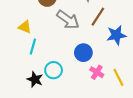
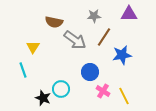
yellow triangle: (25, 27) -> (33, 47), turned 40
cyan line: (33, 46) -> (23, 70), moved, turned -35

